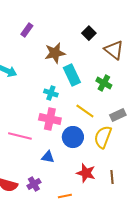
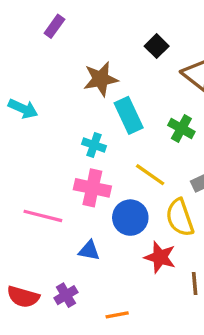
purple rectangle: (27, 30) -> (54, 26), moved
yellow semicircle: (103, 137) -> (180, 218), turned -40
red star: (86, 173) -> (160, 257), moved

